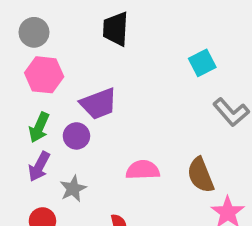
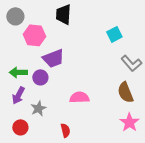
pink hexagon: (44, 75) -> (34, 35), moved
green arrow: (39, 127) -> (18, 72), turned 66
brown semicircle: (201, 175) -> (125, 92), moved

